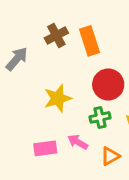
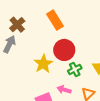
brown cross: (56, 35) -> (17, 25), moved
red circle: (108, 85) -> (64, 50), moved

